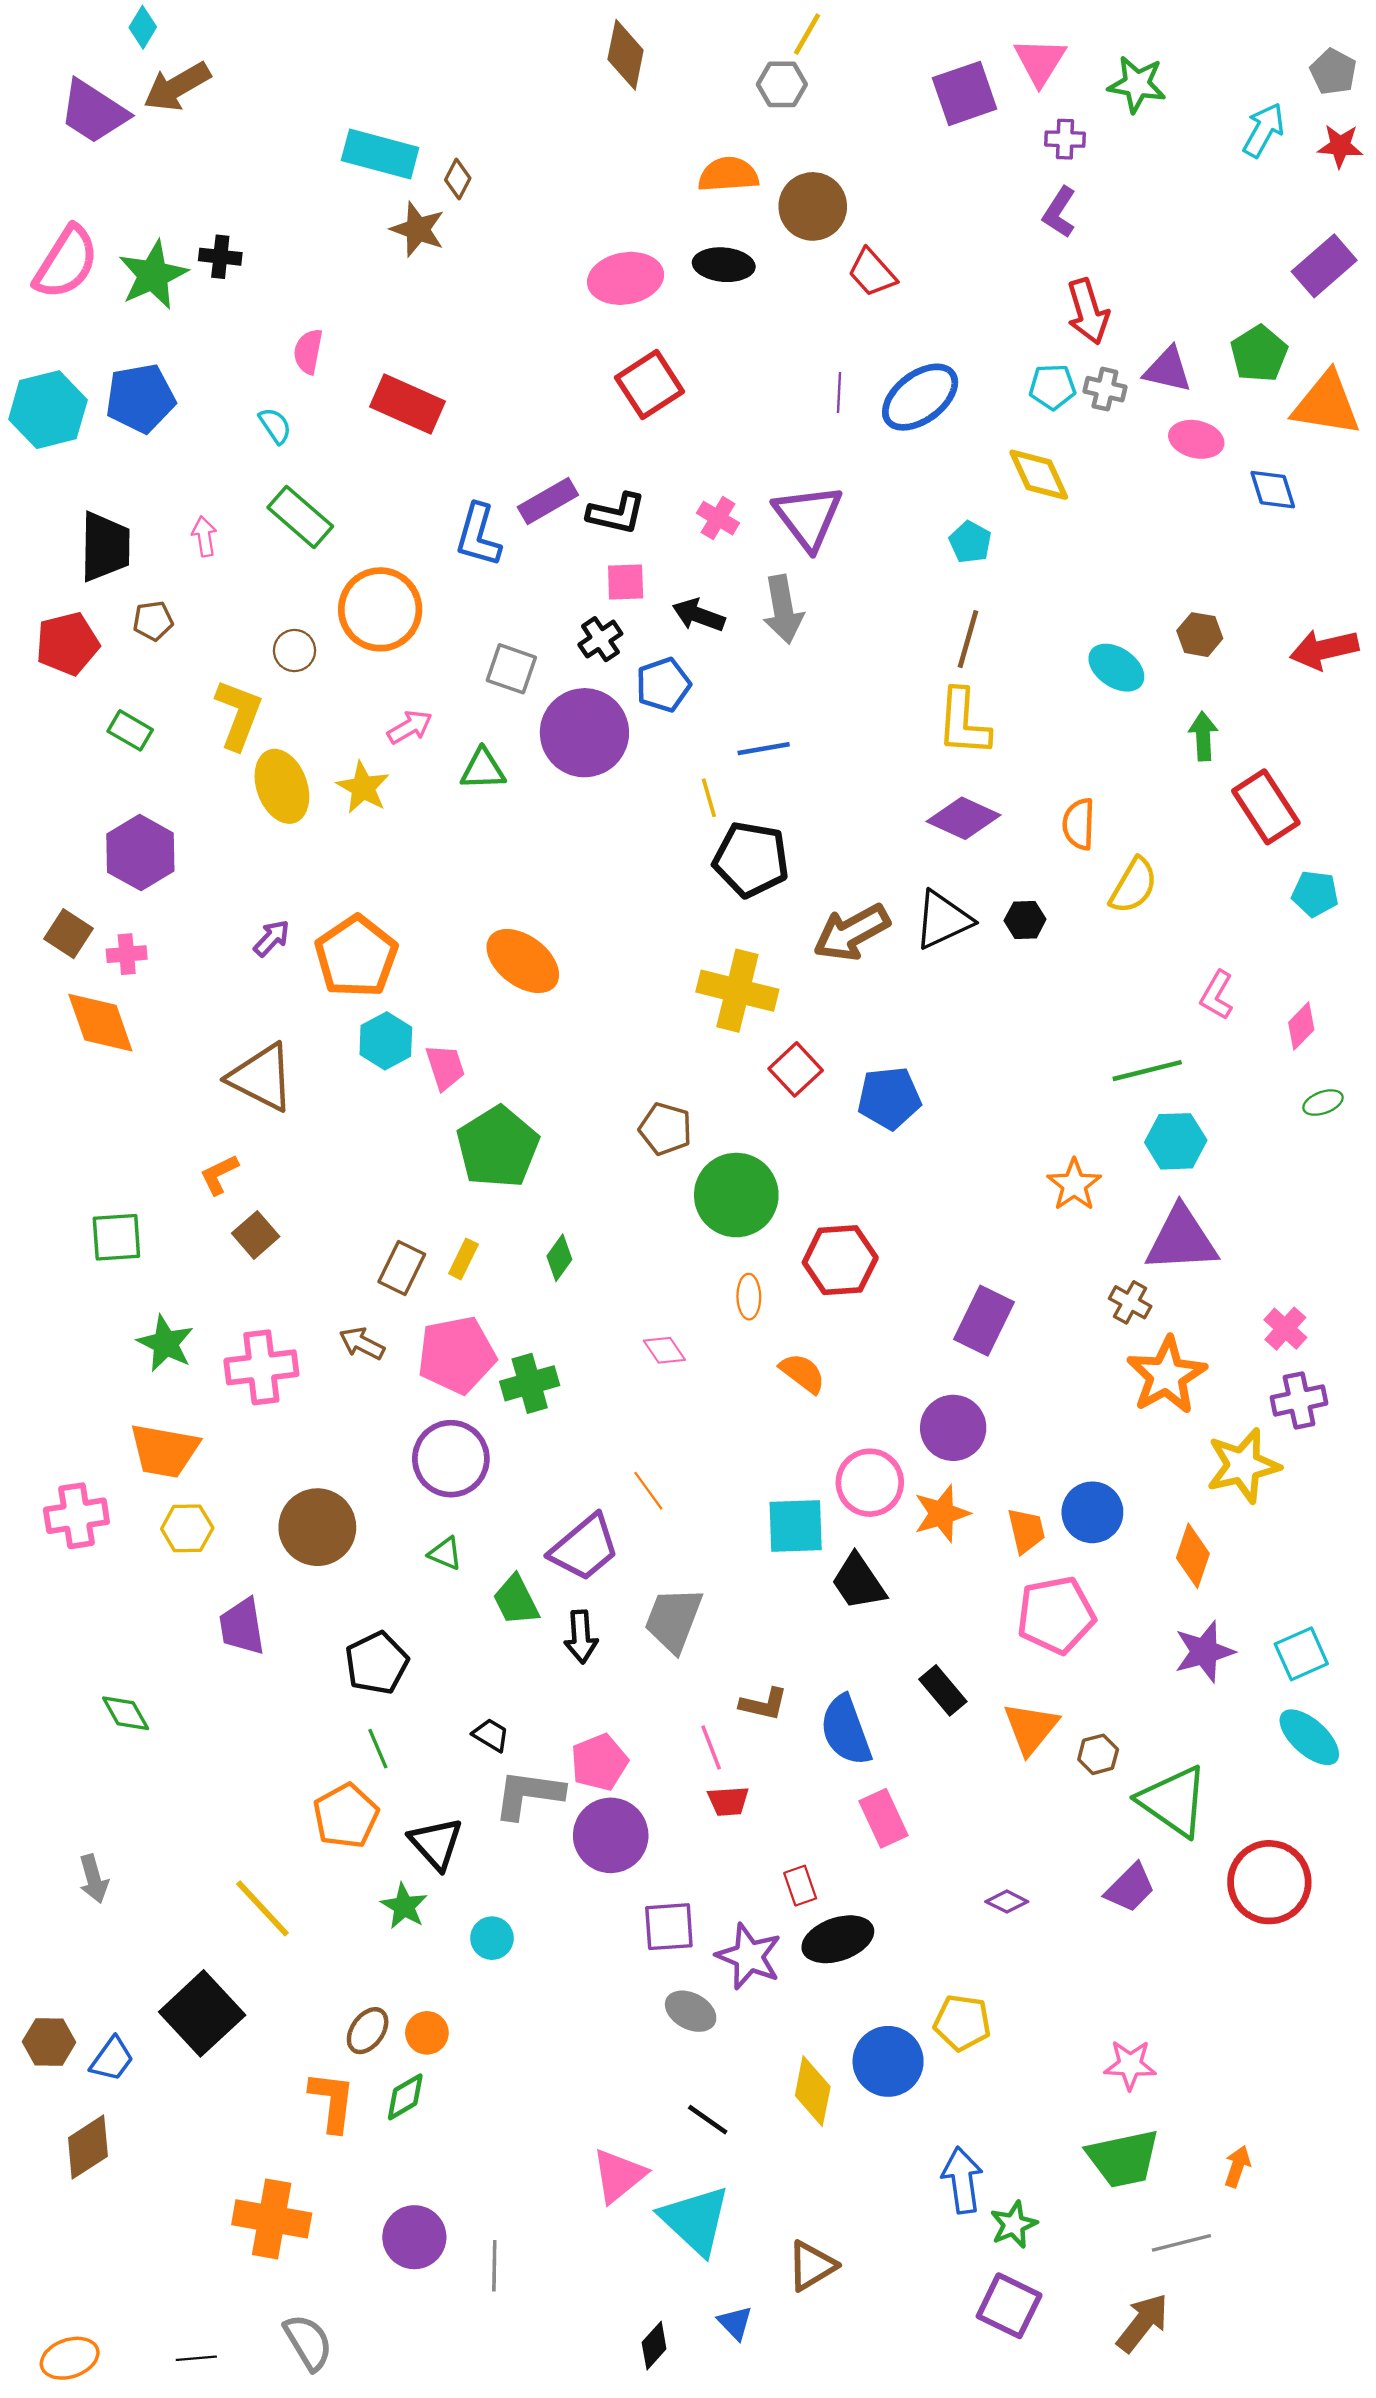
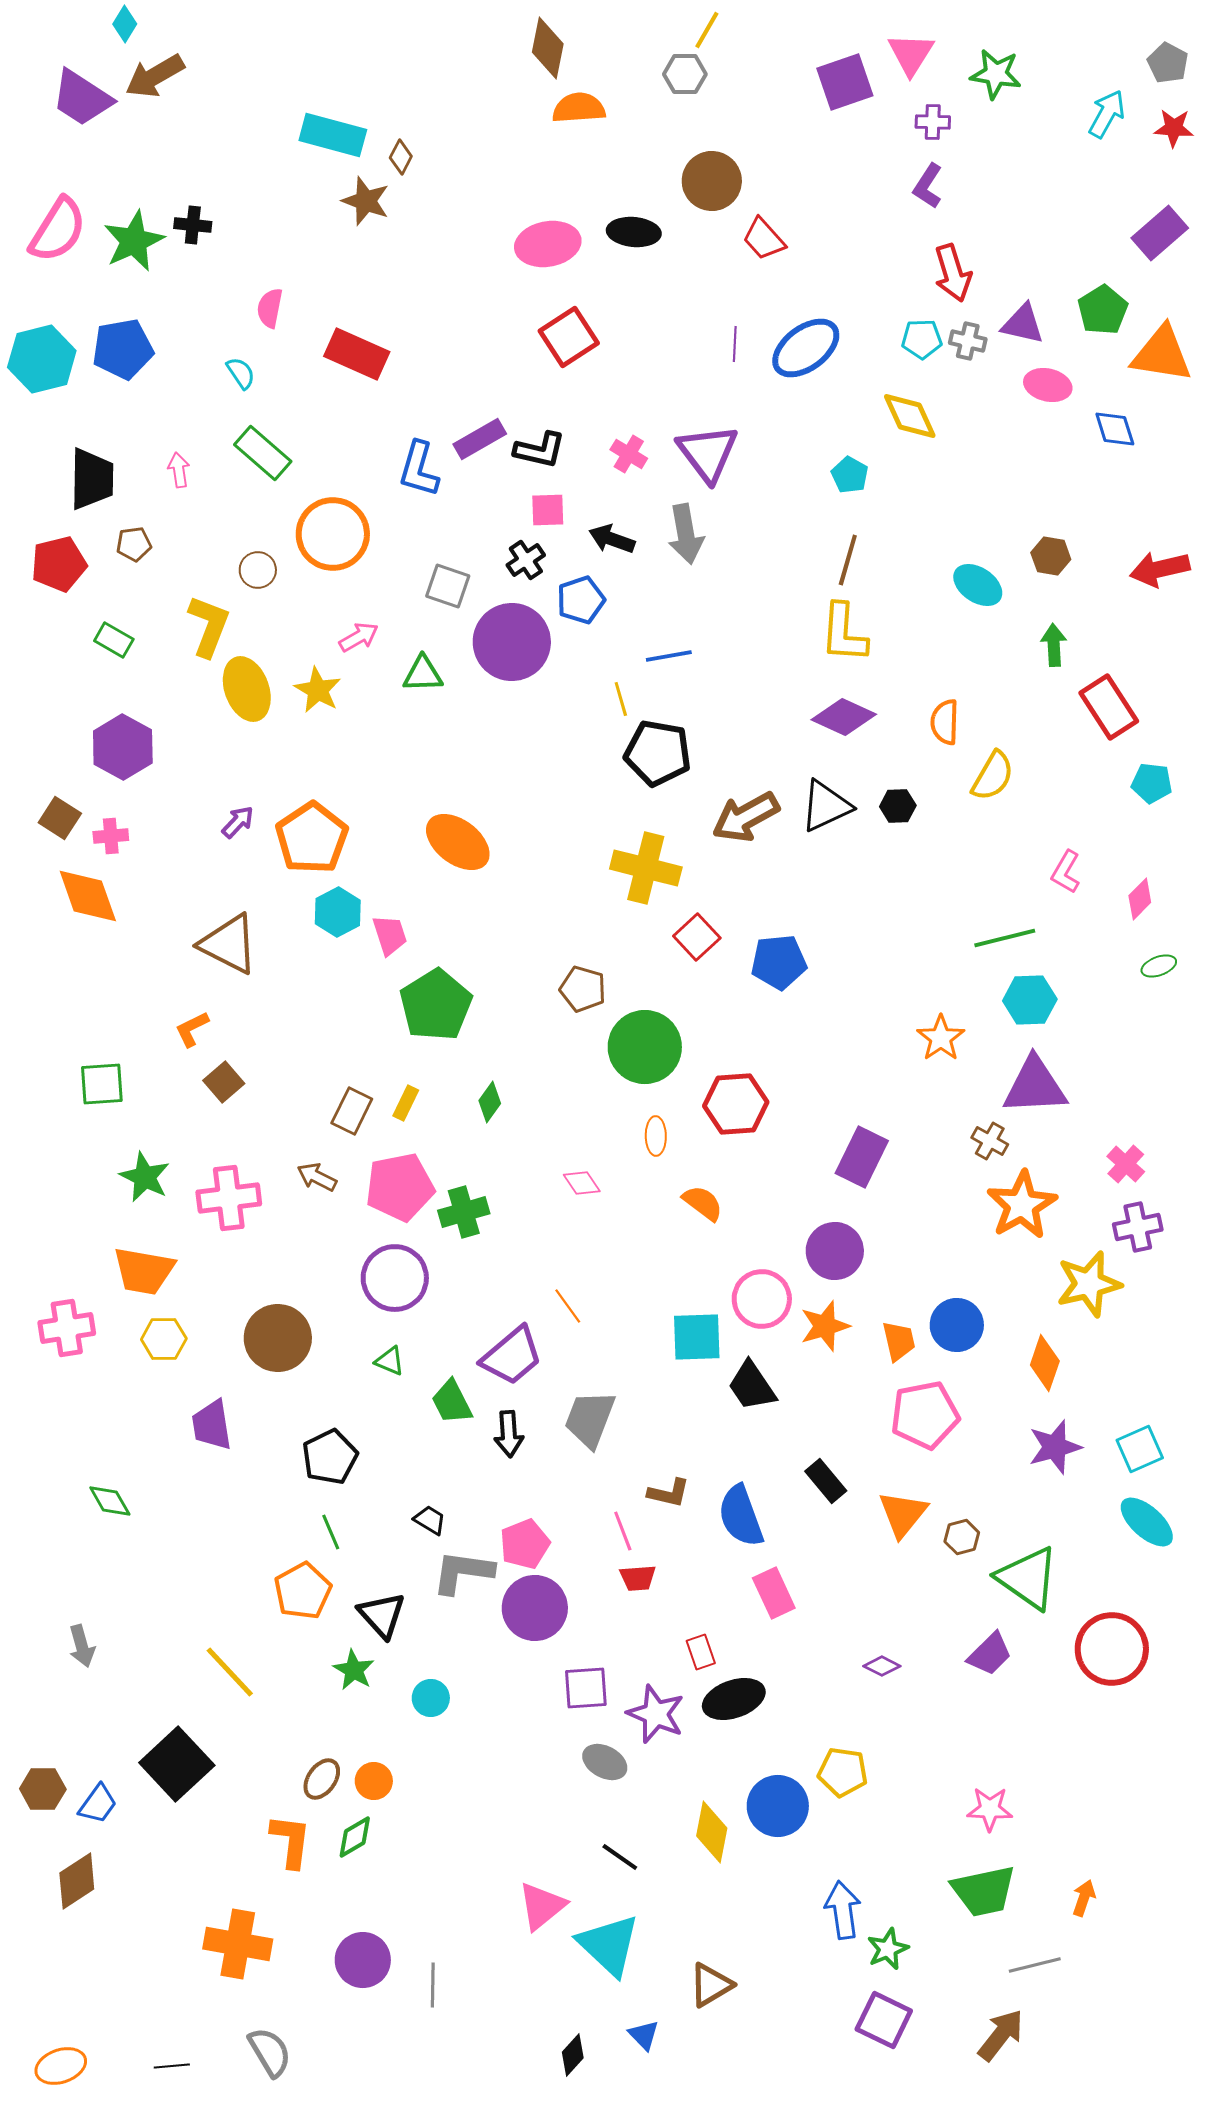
orange semicircle: (728, 175) -> (579, 108), moved

